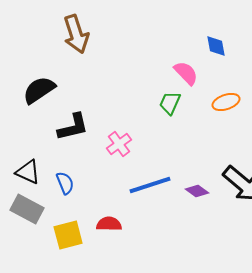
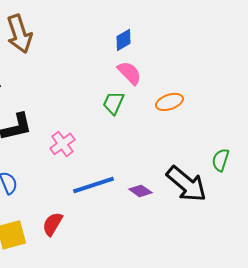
blue diamond: (216, 46) -> (123, 40), moved, turned 70
red semicircle: (109, 224) -> (52, 224), turned -60

